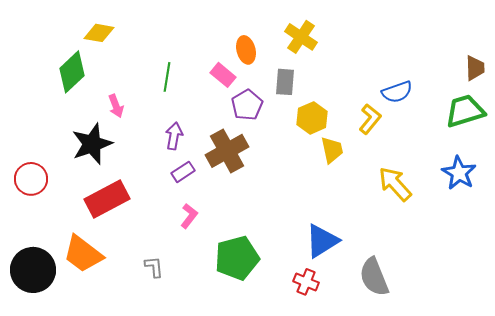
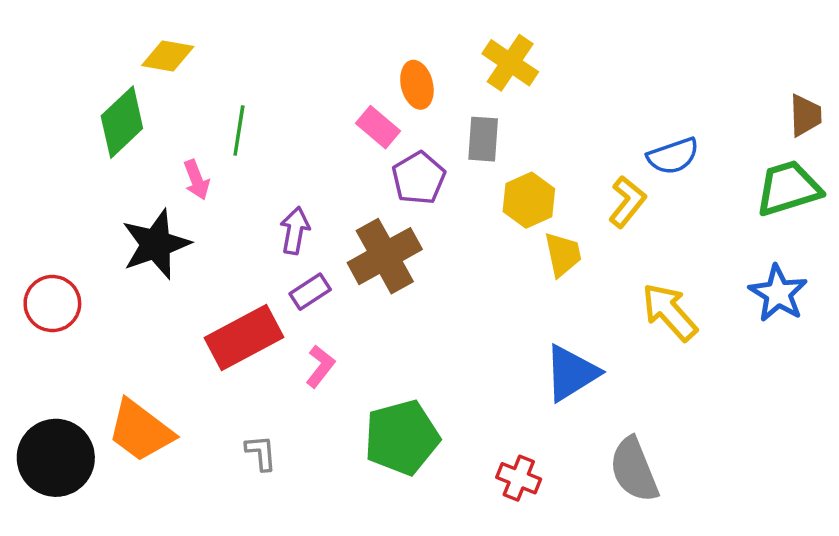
green line: (167, 77) -> (239, 131), moved
red rectangle: (107, 199) -> (244, 337), moved
blue triangle: (322, 241) -> (571, 373), moved

